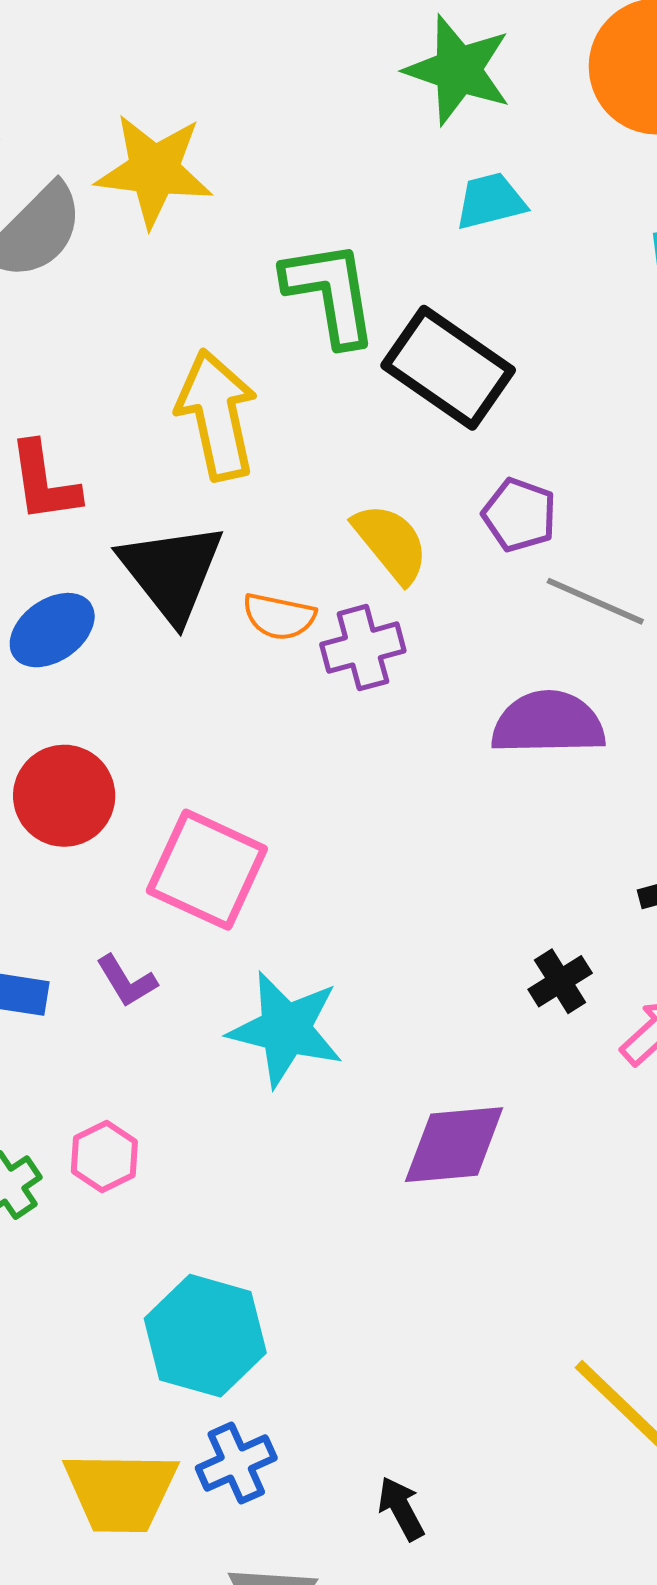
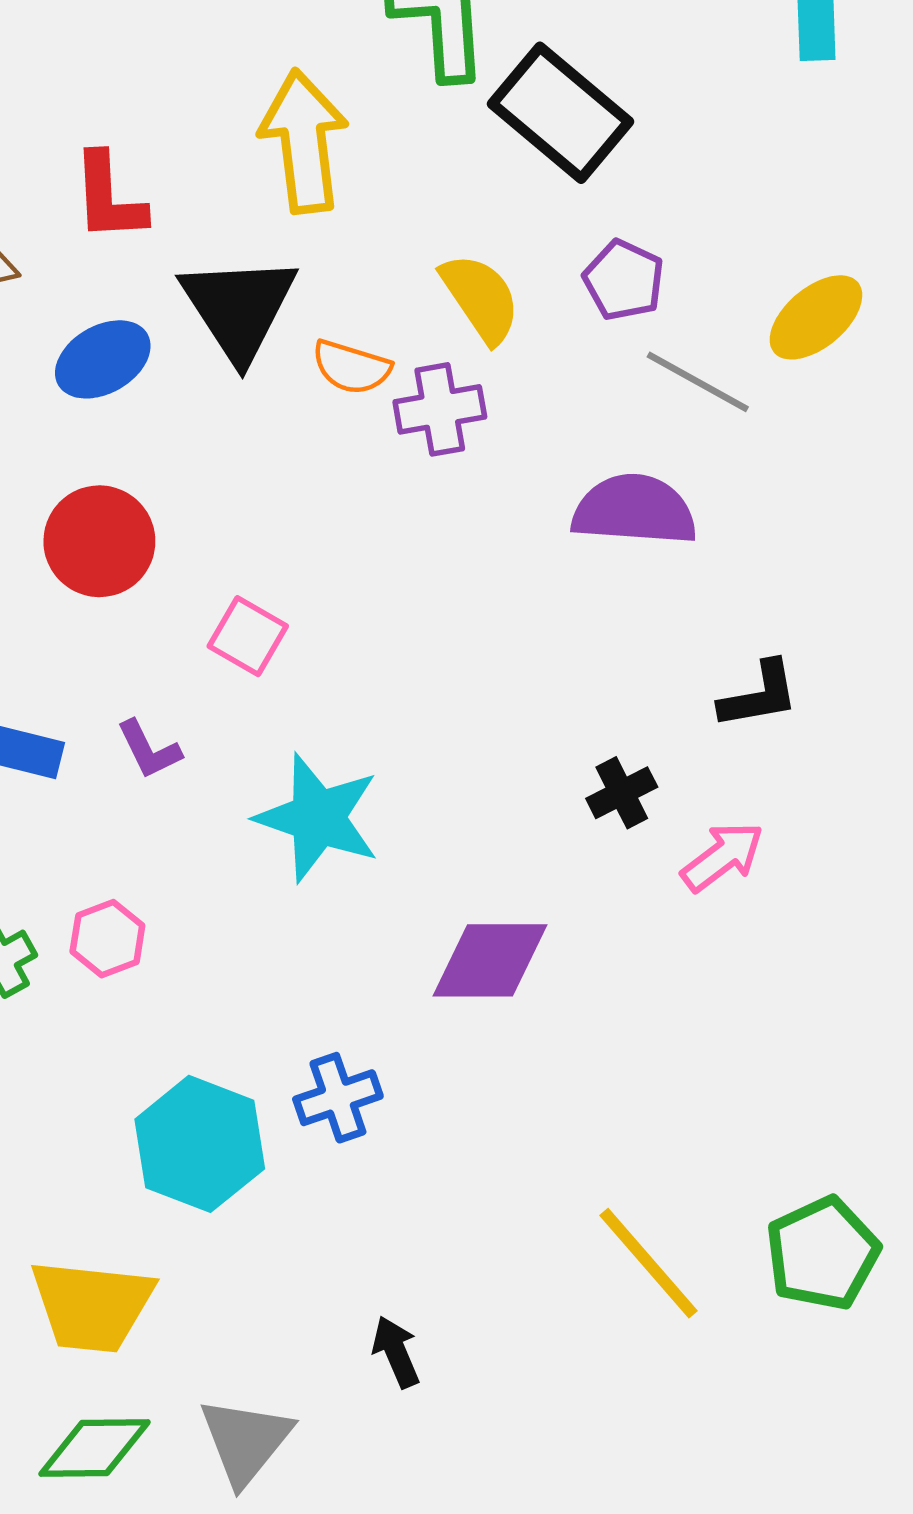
pink square: (207, 870) -> (248, 636), size x0.6
blue cross: (236, 1463) -> (338, 1098), moved

